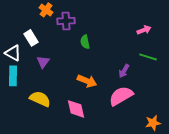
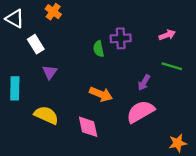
purple cross: (66, 21) -> (121, 38), moved
white triangle: (13, 53) -> (15, 19), moved

